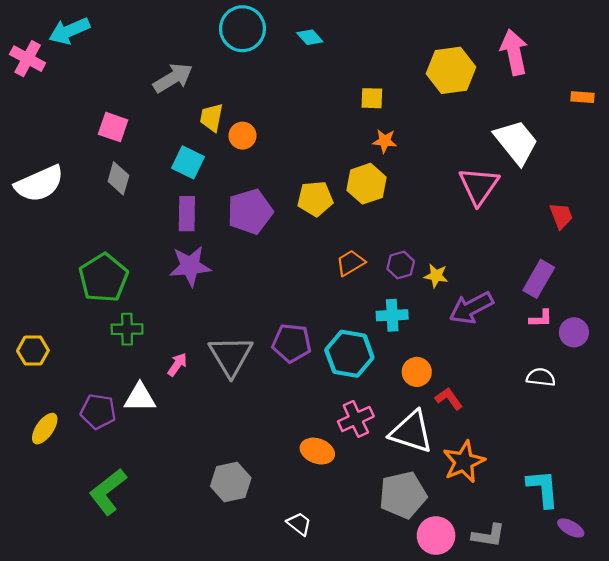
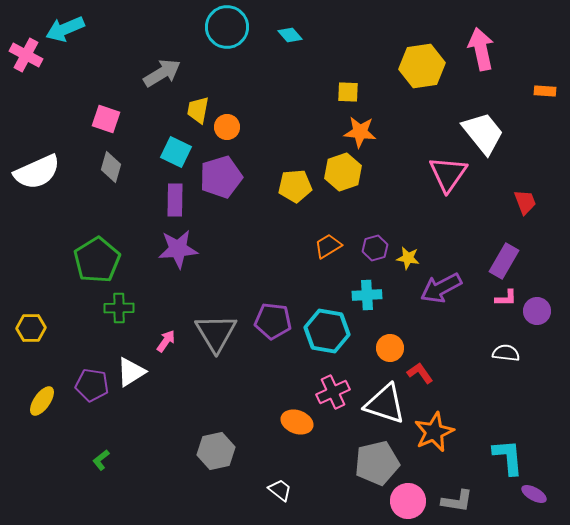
orange star: (385, 141) -> (360, 132), size x1.4
purple pentagon: (250, 212) -> (221, 177), moved
white triangle: (140, 398) -> (131, 372), turned -32
green L-shape: (108, 492) -> (101, 460), size x0.5

